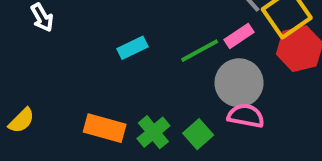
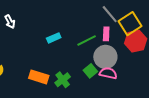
pink rectangle: (239, 36) -> (106, 34), turned -56
green square: (198, 134) -> (90, 71), moved

